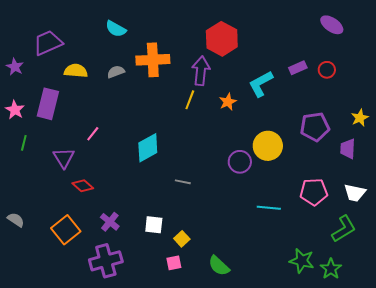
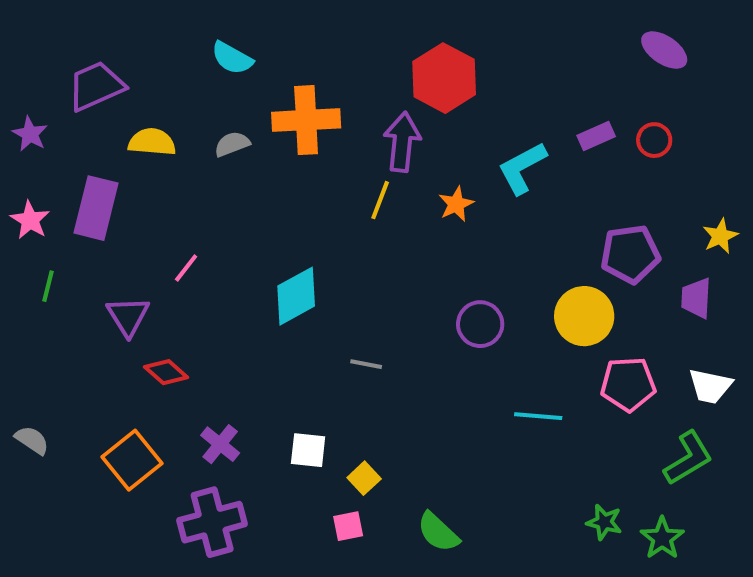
yellow circle: (268, 146) -> (584, 316), moved
green star: (302, 261) -> (604, 522), size x0.7

